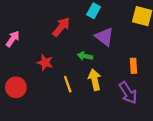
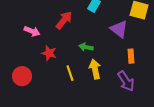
purple triangle: (104, 37) -> (119, 29), moved
pink arrow: (13, 39) -> (32, 31), moved, turned 77

